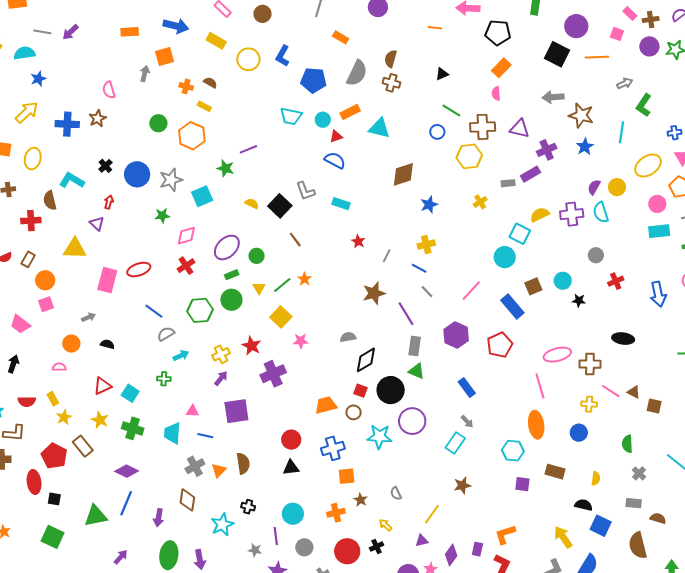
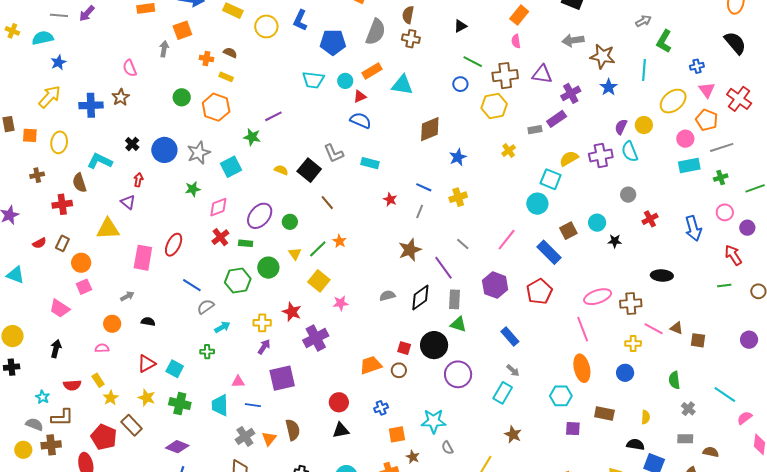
blue line: (419, 268) -> (424, 187), moved
red ellipse: (139, 270) -> (174, 245), turned -40
green rectangle: (232, 275) -> (246, 243), moved, turned 32
yellow cross: (221, 354) -> (262, 323), turned 30
black diamond: (366, 360) -> (420, 298), moved
cyan star: (379, 437) -> (434, 421), moved
blue cross: (333, 448) -> (381, 408), size x0.6
brown star: (462, 485) -> (513, 435), turned -30

